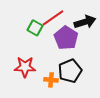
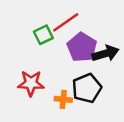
black arrow: (85, 22) -> (105, 53), moved
green square: (35, 28) -> (43, 35), turned 35

